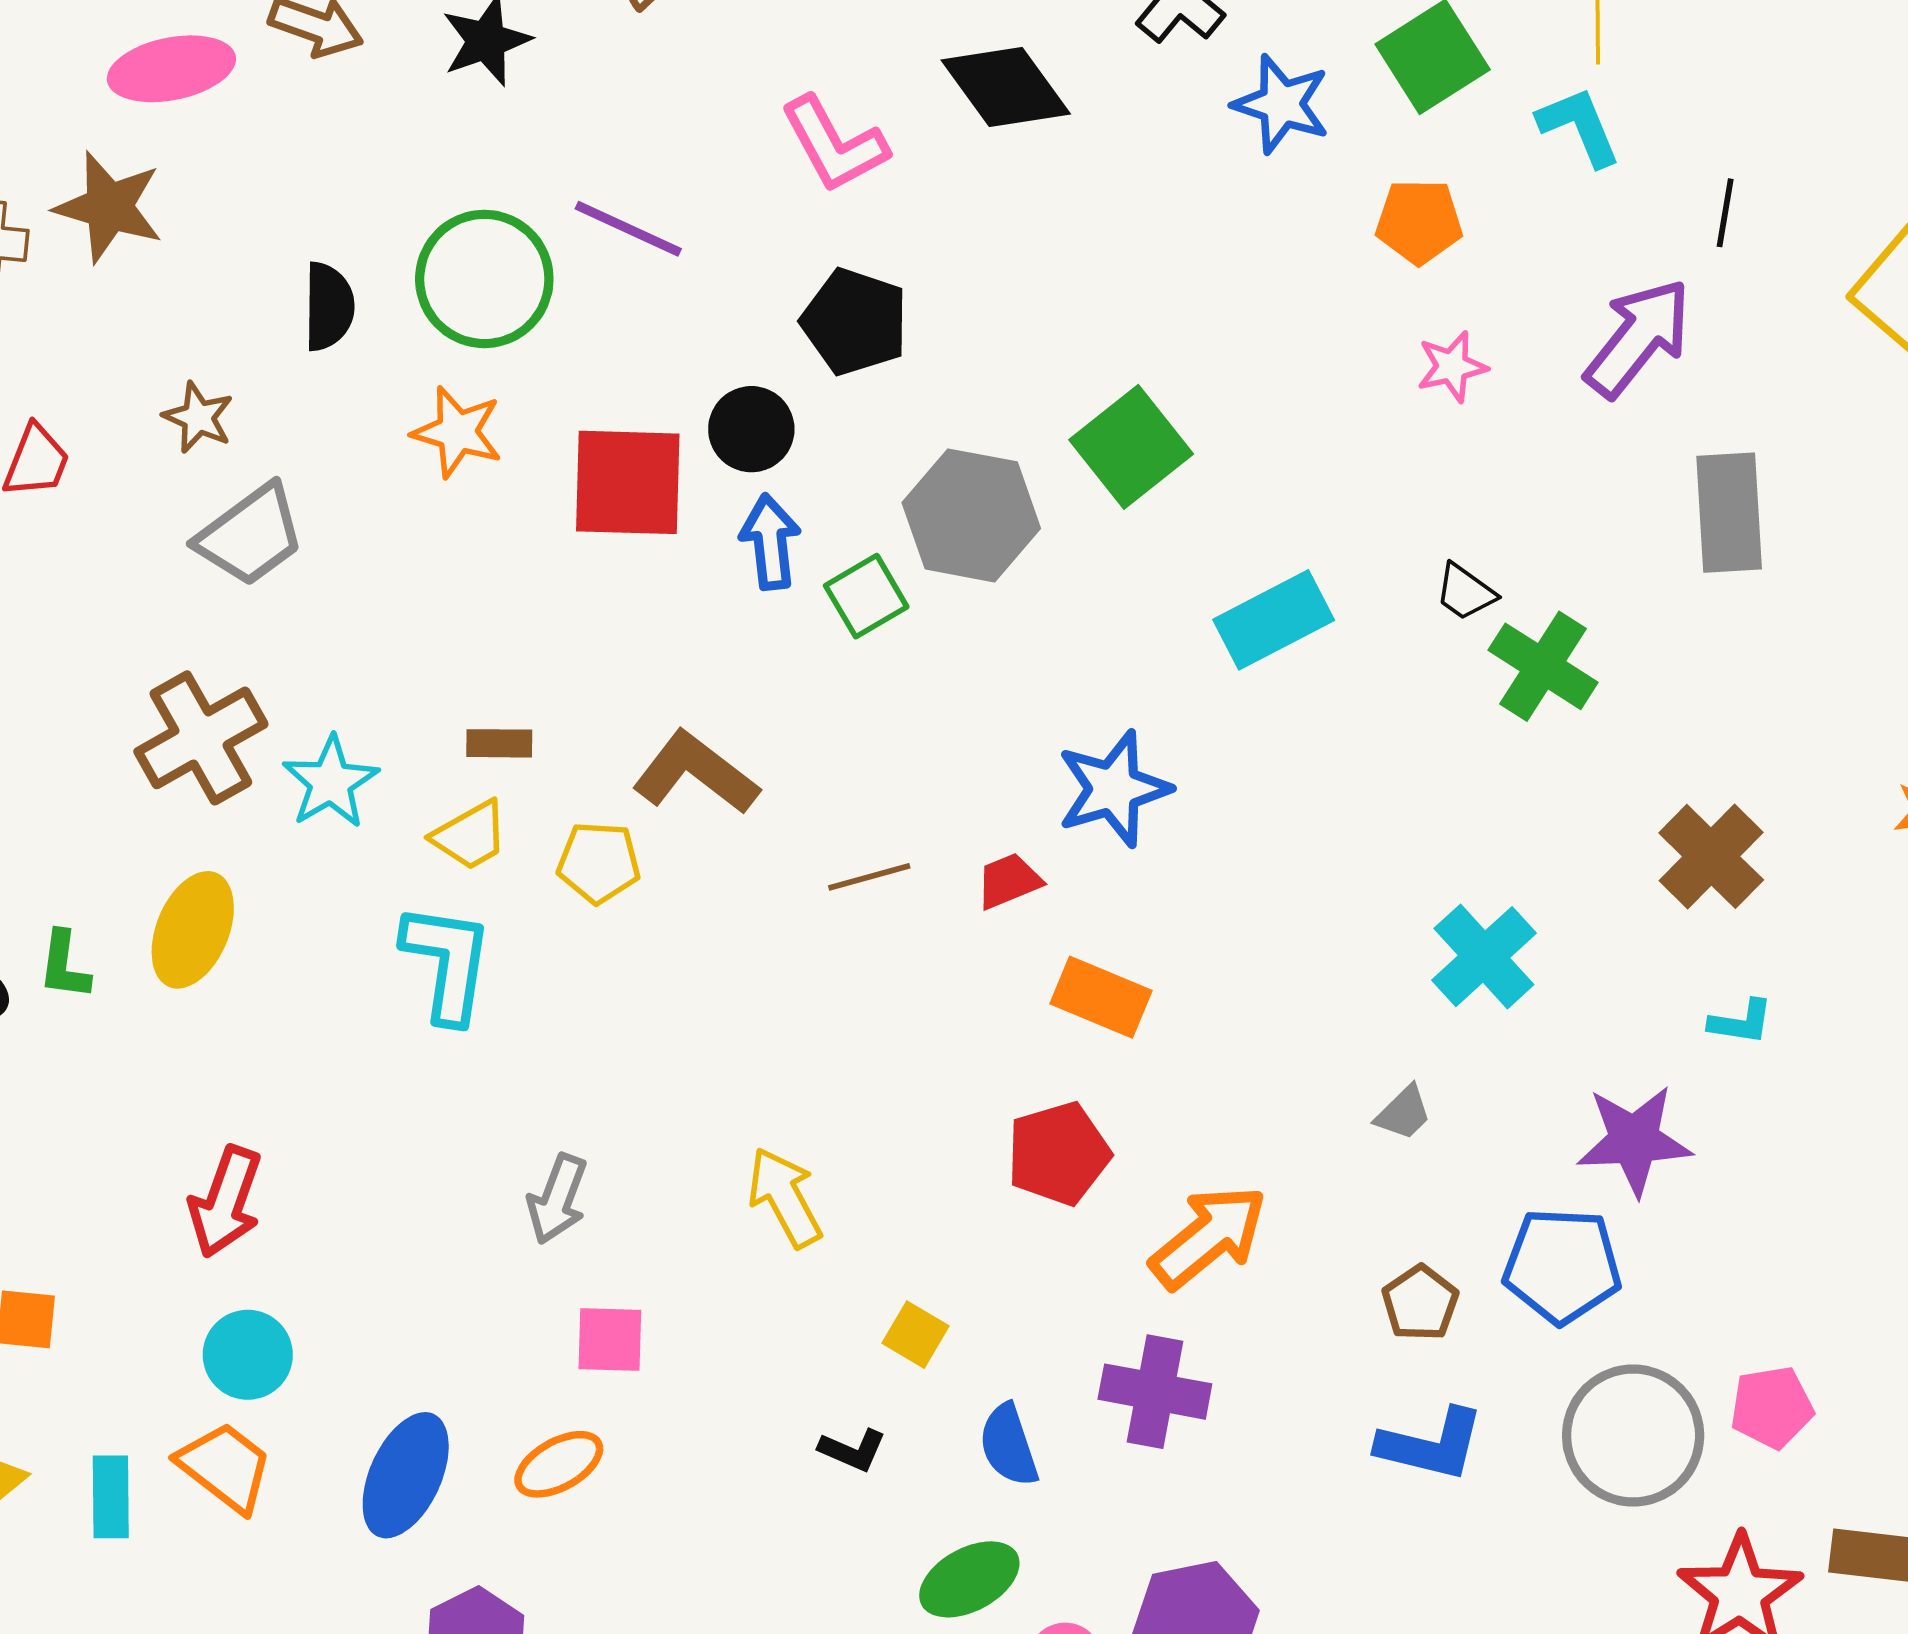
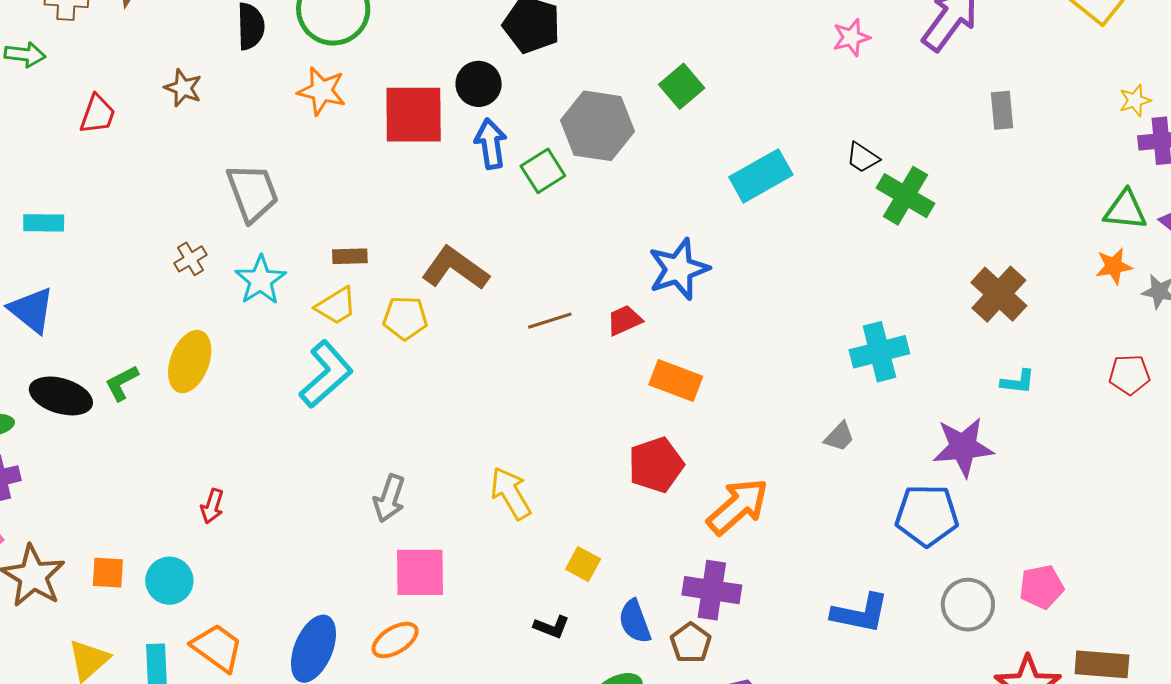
green square: (1131, 447) -> (682, 86), size x0.7
gray rectangle: (1729, 513) -> (1002, 110), size x0.6
gray trapezoid: (251, 535) -> (253, 193), moved, turned -72
brown cross: (201, 738) -> (190, 259), size x0.5
cyan cross: (1484, 957) -> (879, 352), turned 30
cyan L-shape: (447, 963) -> (326, 374), turned 42
green L-shape: (64, 965) -> (122, 383), turned 57
red arrow: (225, 1202) -> (212, 506), size x0.6
brown pentagon: (1420, 1303) -> (691, 643), moved
pink square: (610, 1339) -> (420, 572), size x1.4
cyan circle: (248, 1355) -> (169, 581), moved
gray circle: (1633, 1436) -> (968, 605), size x0.7

